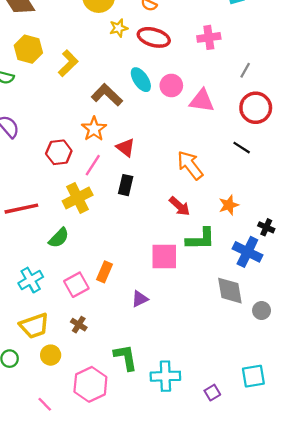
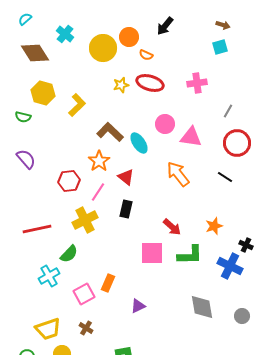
yellow star: (119, 28) -> (121, 85), moved
cyan ellipse: (141, 80) -> (139, 143), moved
orange arrow: (190, 165) -> (178, 174), moved
pink square: (164, 257) -> (152, 253), moved
cyan cross: (31, 280) -> (49, 276), moved
gray diamond: (230, 291) -> (202, 307), moved

